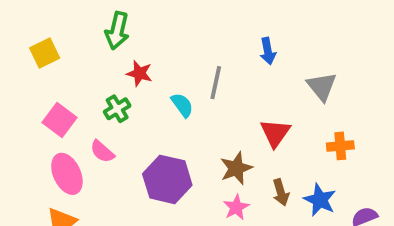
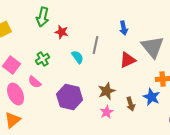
red star: (139, 73) -> (62, 32), moved
gray triangle: (322, 86) -> (153, 47), size x1.4
red triangle: (275, 133) -> (128, 60), moved, turned 30
blue star: (320, 200) -> (152, 97), moved

